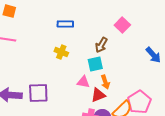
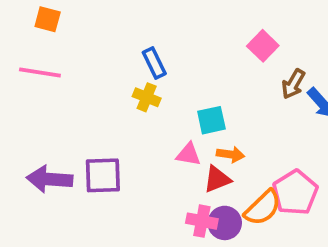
blue rectangle: (65, 24) -> (154, 63), moved, turned 63
brown arrow: (101, 45) -> (293, 84), moved
orange arrow: (105, 82) -> (230, 154), turned -64

